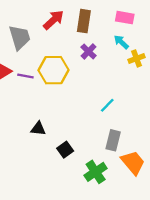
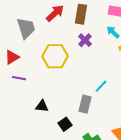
purple line: (25, 76) -> (19, 78), moved
gray rectangle: (113, 140) -> (85, 104), moved

